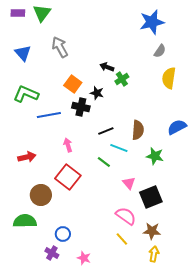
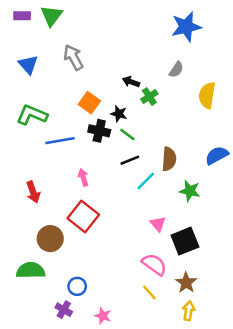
gray semicircle: (160, 51) -> (176, 70), moved
cyan line: (119, 148) -> (146, 181), turned -66
red arrow: (27, 157) -> (33, 192), turned 84
green line: (104, 162) -> (127, 134), moved
brown star: (152, 231) -> (186, 283), turned 30

